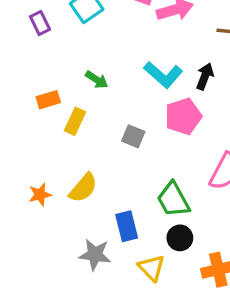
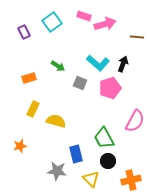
yellow rectangle: (75, 121) -> (33, 109), moved
gray square: (133, 136) -> (80, 83), moved
yellow semicircle: (83, 188) -> (56, 121), moved, turned -114
orange star: (40, 195) -> (20, 146), moved

